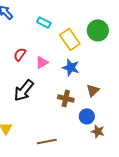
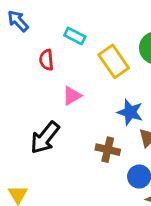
red semicircle: (20, 54) -> (46, 60), moved, turned -40
blue star: (71, 67) -> (130, 112), moved

